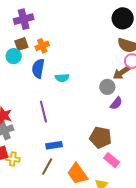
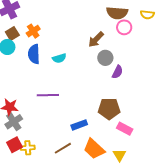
brown arrow: (121, 73) -> (96, 39), moved
purple line: (43, 112) -> (48, 95), turned -65
blue rectangle: (54, 145) -> (79, 125), moved
brown line: (47, 167) -> (63, 148), turned 42

